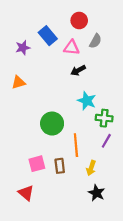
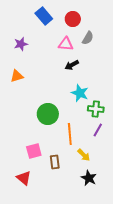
blue rectangle: (48, 36) -> (44, 16), moved
brown rectangle: (60, 166) -> (55, 162), moved
yellow arrow: (91, 168) -> (84, 155), turned -64

